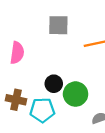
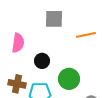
black circle: (54, 84) -> (42, 61), moved

